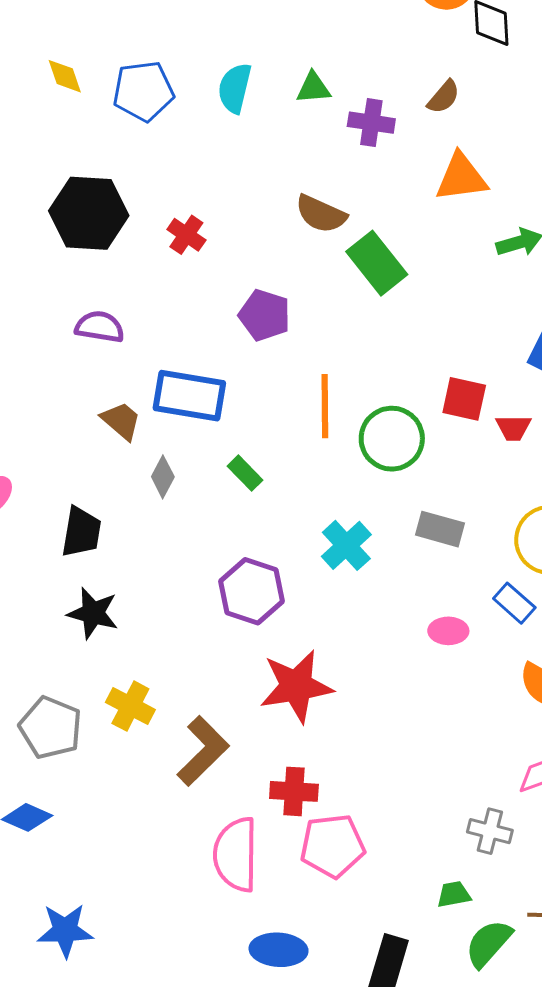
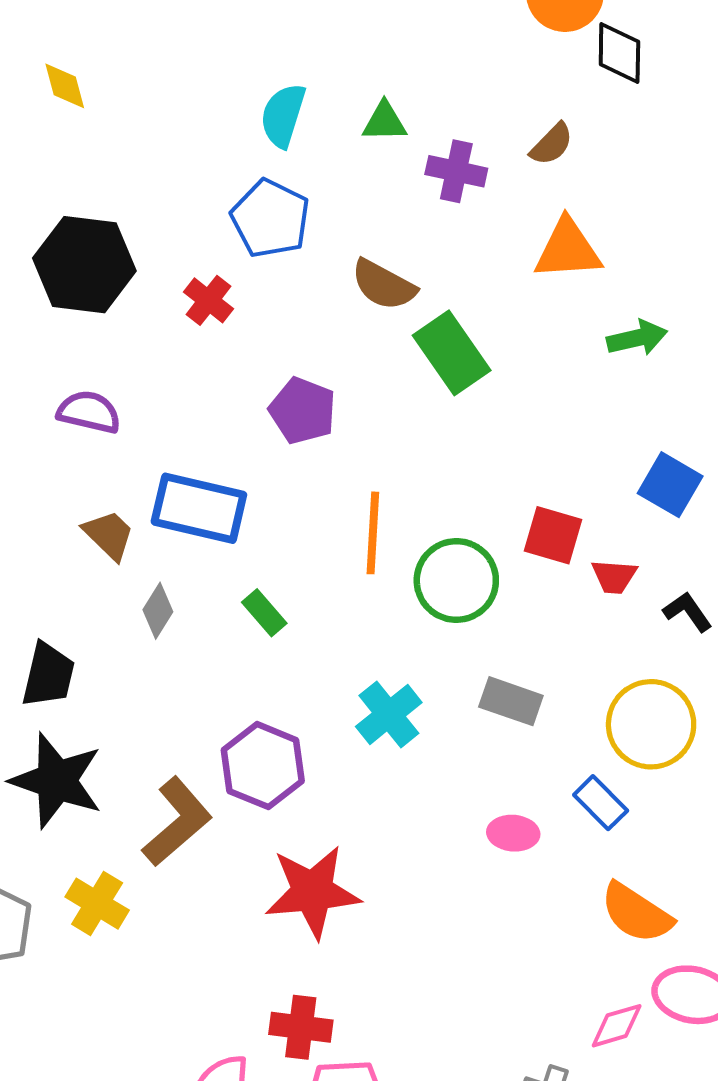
blue pentagon: (143, 91) -> (270, 219), moved, turned 30
black star: (93, 613) -> (56, 781), size x1.4
brown L-shape: (203, 751) -> (177, 822), moved

